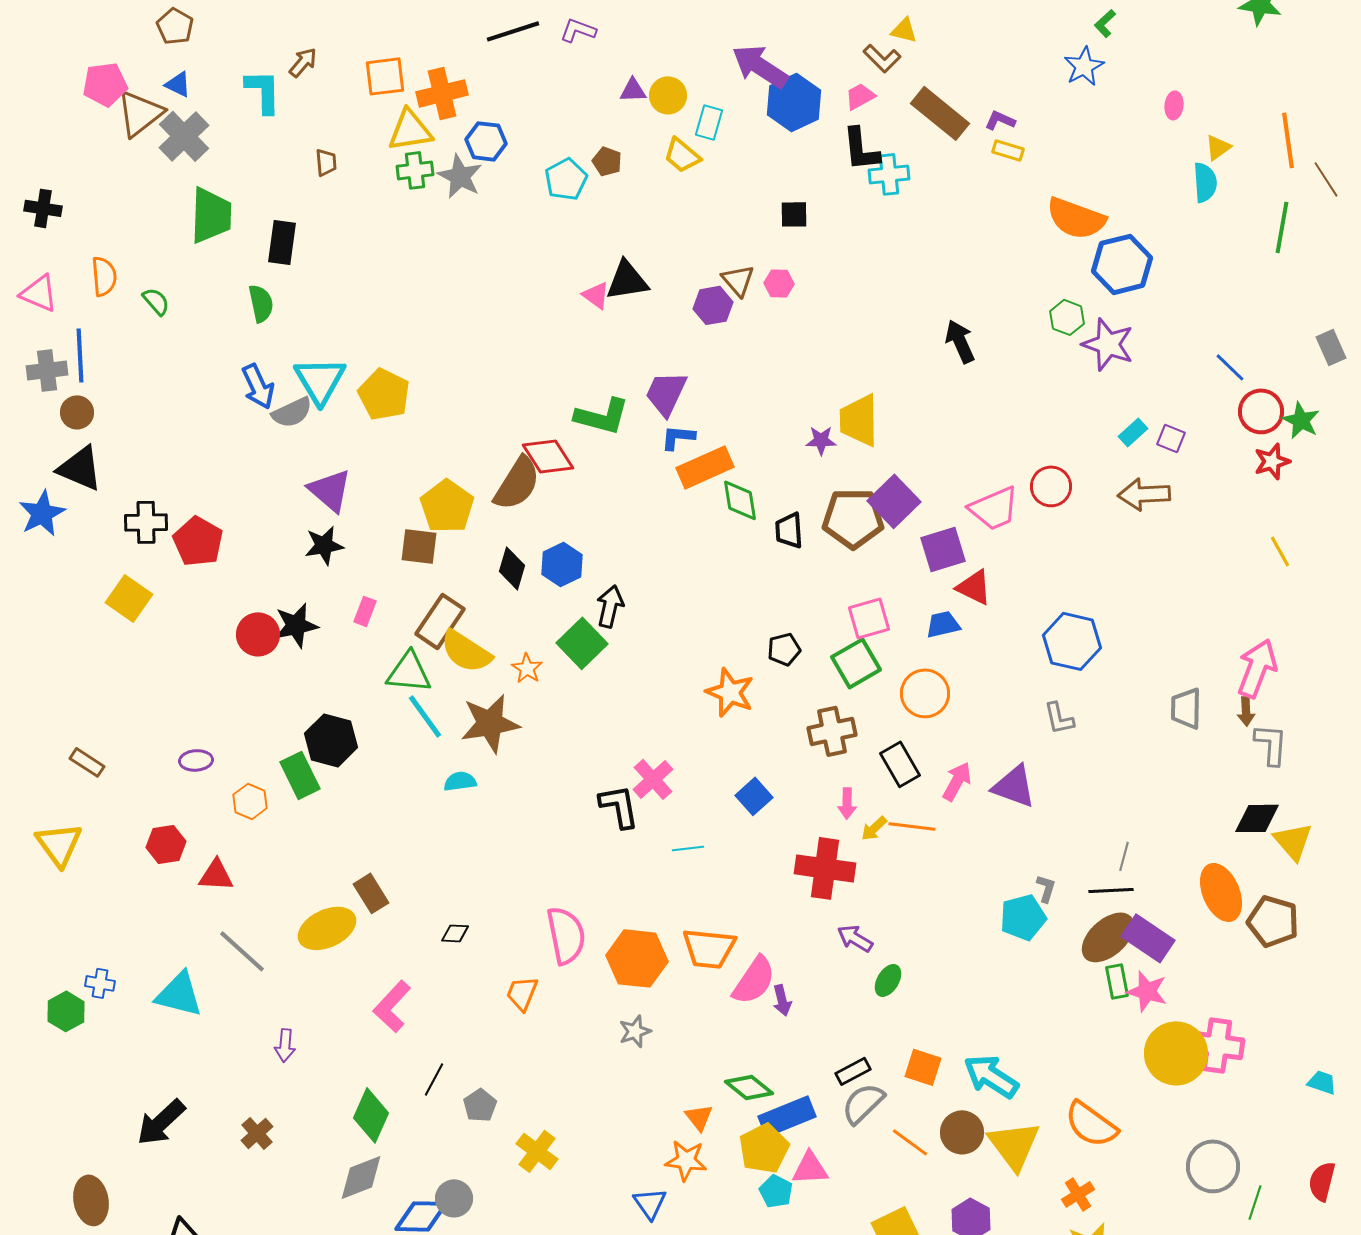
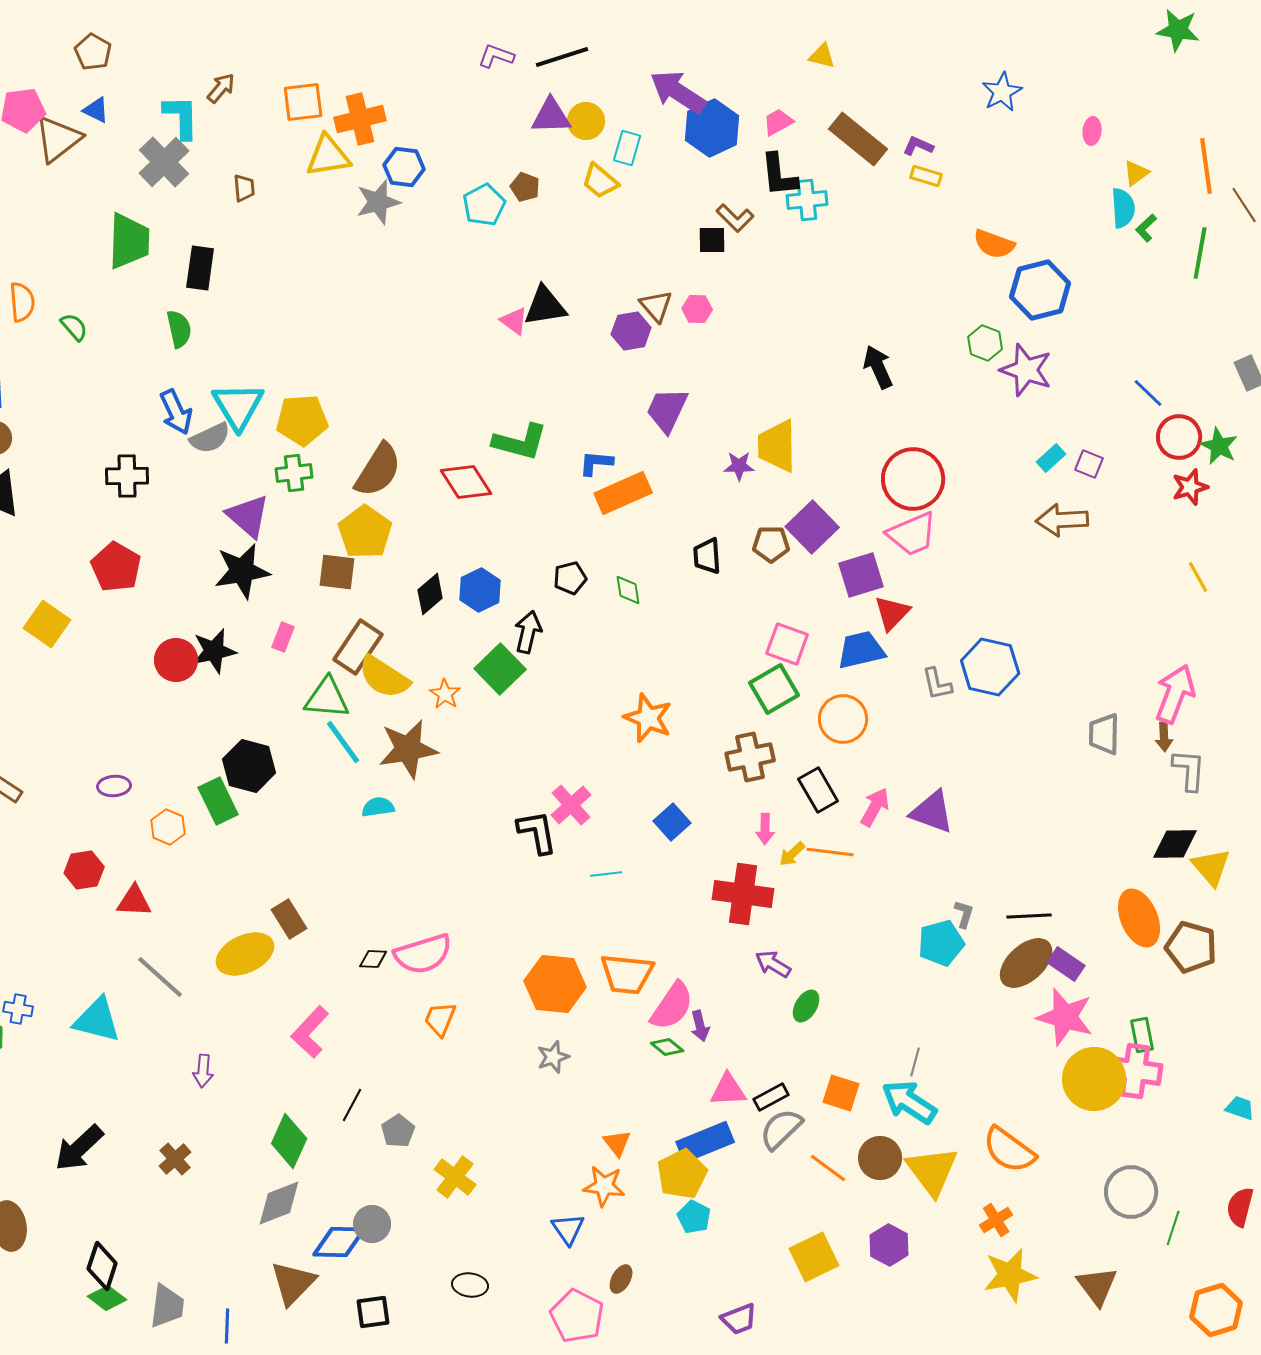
green L-shape: (1105, 23) -> (1146, 228), moved
black line: (513, 31) -> (562, 57), moved
brown L-shape: (882, 58) -> (735, 218), moved
purple triangle: (633, 90) -> (551, 116), size x1.5
gray cross: (184, 136) -> (164, 162), moved
green cross: (415, 170) -> (294, 473), moved
gray star: (460, 176) -> (378, 202), turned 30
orange semicircle: (1076, 218) -> (994, 244), size x0.7
purple trapezoid: (666, 393) -> (667, 410), moved
yellow pentagon: (384, 394) -> (302, 420), turned -30
brown semicircle: (517, 483) -> (378, 470), moved
red circle: (1051, 486) -> (913, 479), moved, size x1.5
green diamond: (740, 500) -> (628, 590), moved, size x0.7
brown pentagon: (853, 518) -> (771, 544), size x0.6
black cross: (146, 522) -> (127, 476), moved
black star: (324, 545) -> (242, 571), size x1.4
black diamond: (512, 568) -> (430, 594), turned 33
red triangle: (974, 587) -> (892, 613), turned 48
pink square: (869, 618) -> (787, 644), turned 36
blue trapezoid: (943, 624) -> (861, 650), size x1.4
black pentagon: (784, 649) -> (570, 578), moved
gray L-shape: (1059, 718) -> (937, 684), moved
gray line: (1124, 856) -> (915, 1062), moved
pink semicircle: (566, 935) -> (423, 954), moved, turned 84
purple rectangle: (1148, 938) -> (1066, 964), size x0.7
green rectangle: (1117, 981) -> (1142, 1035), moved
pink star: (1147, 991) -> (1065, 1017), size x1.4
green diamond: (749, 1087) -> (667, 1047), moved, size x0.7
pink triangle: (810, 1168) -> (728, 1090), moved

